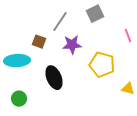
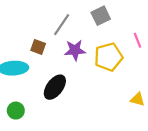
yellow pentagon: (102, 65) -> (108, 57), moved, turned -30
black ellipse: (54, 78) -> (55, 87), turned 60

